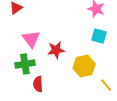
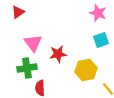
cyan square: (99, 36) -> (101, 40), turned -35

